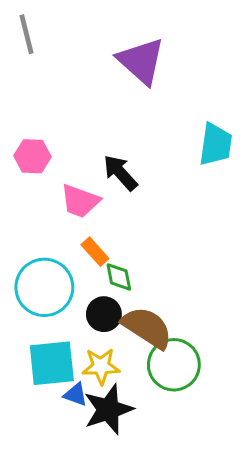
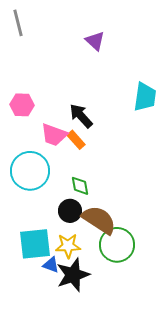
purple triangle: (141, 61) -> (95, 41), size x0.6
orange rectangle: (95, 252) -> (76, 140), moved
cyan circle: (44, 287) -> (30, 171), moved

